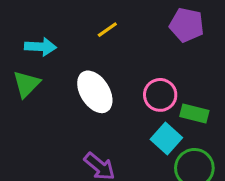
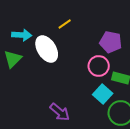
purple pentagon: (187, 25) -> (111, 42), moved
white ellipse: (95, 92) -> (47, 49), moved

